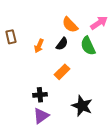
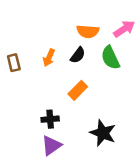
orange semicircle: (70, 25) -> (88, 31), turned -42
brown rectangle: (11, 37) -> (14, 63), moved

